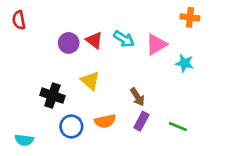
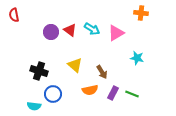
cyan star: (185, 63) -> (137, 58), moved
yellow triangle: (90, 81) -> (75, 65), moved
orange semicircle: (105, 121) -> (90, 90), moved
purple rectangle: (141, 121) -> (113, 93), moved
cyan semicircle: (24, 140) -> (34, 106), moved

